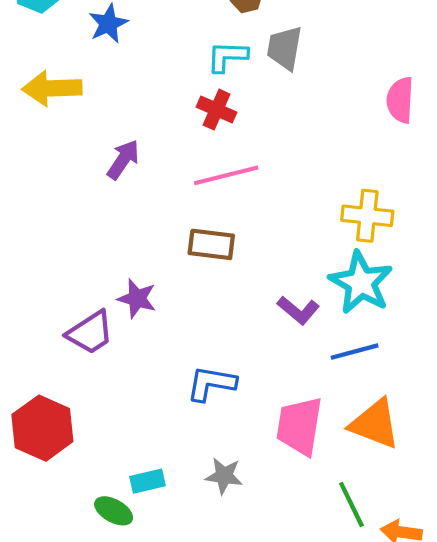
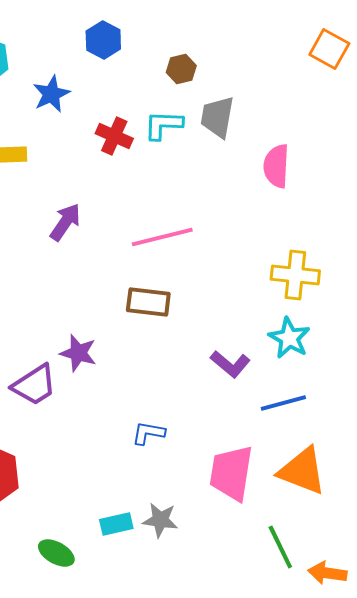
pink semicircle: (400, 100) -> (276, 166), moved
red cross: (217, 110) -> (114, 136), moved
cyan star: (361, 283) -> (289, 338), size x0.7
blue L-shape: (211, 383) -> (148, 433), size x0.7
cyan rectangle: (148, 481) -> (116, 524), moved

